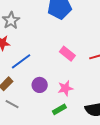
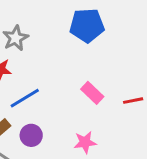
purple circle: (40, 85) -> (31, 135), moved

